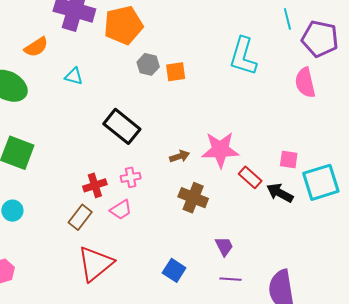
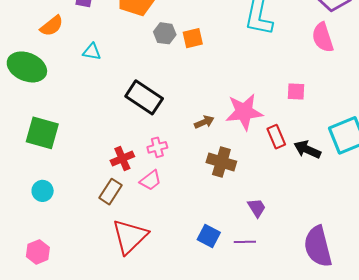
pink square: (289, 160) -> (296, 92), moved
red rectangle: (250, 177) -> (276, 137), turned 30
purple line: (230, 279) -> (245, 242), moved

